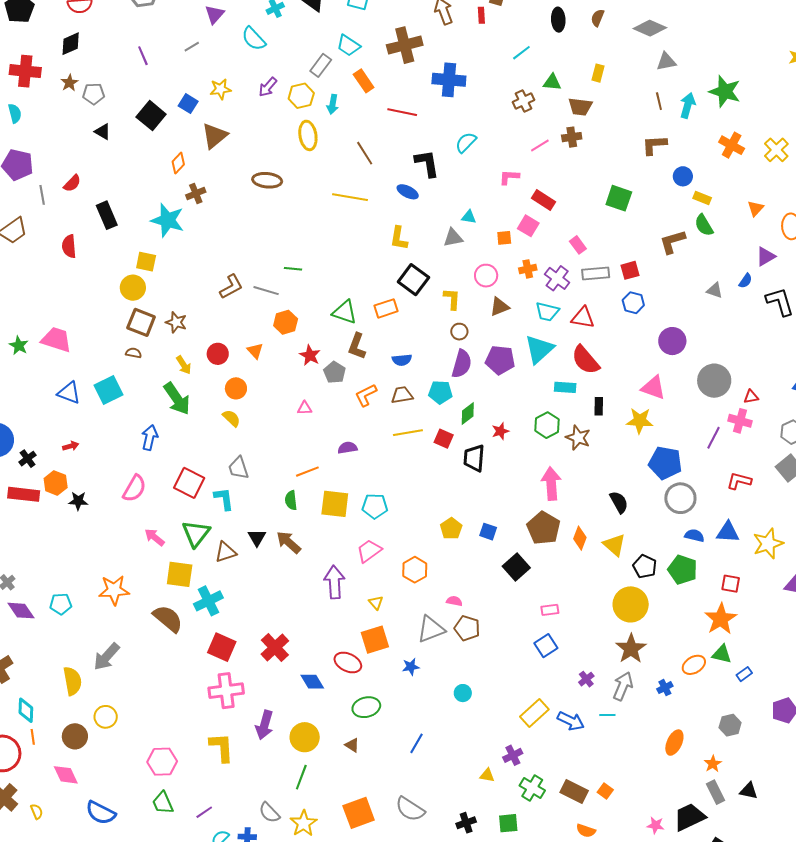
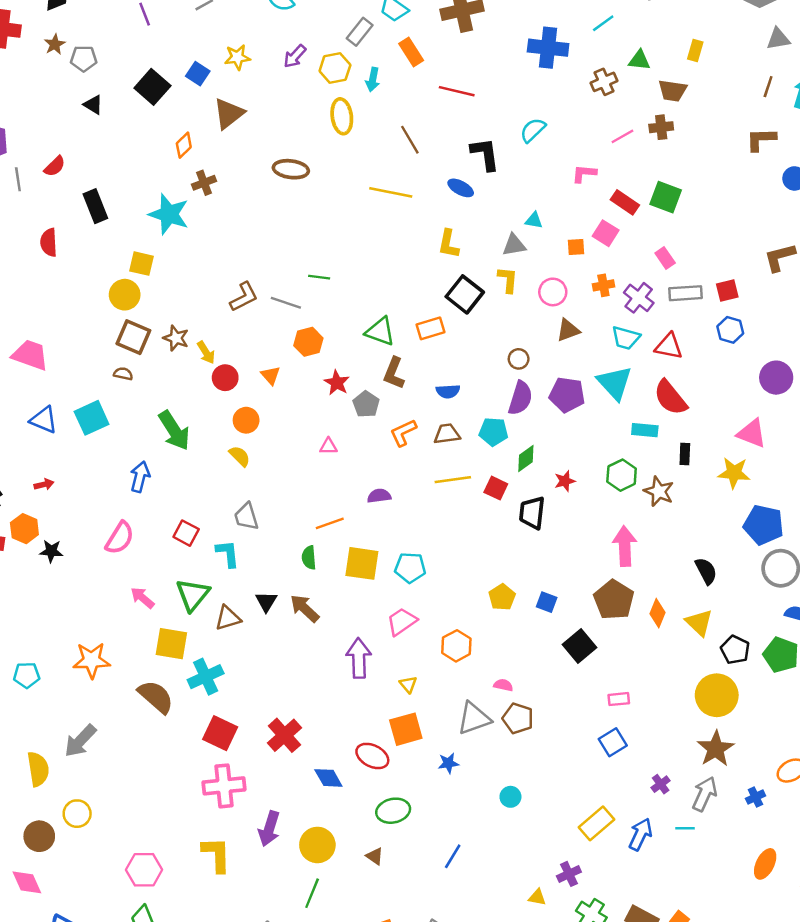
blue cross: (449, 80) -> (548, 48), moved
brown line: (659, 101) -> (768, 87), turned 30
green square: (619, 198) -> (666, 197), moved
yellow L-shape: (452, 299) -> (508, 280), moved
cyan triangle: (539, 349) -> (615, 383), turned -32
yellow arrow: (184, 365) -> (206, 352), moved
red square: (189, 483) -> (186, 533), size x0.7
blue arrow: (571, 721) -> (640, 834), turned -92

